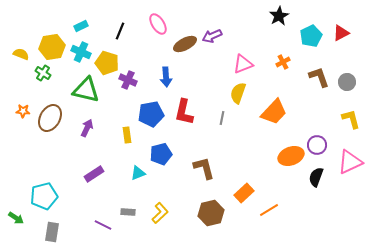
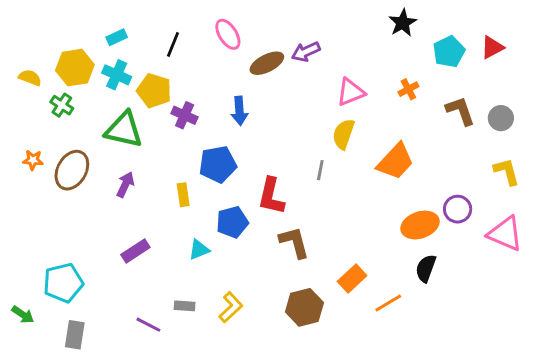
red L-shape: (184, 112) -> (271, 196), moved
pink triangle: (350, 162) -> (505, 234), turned 48
black semicircle: (316, 177) -> (426, 268), moved

